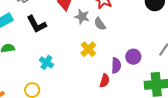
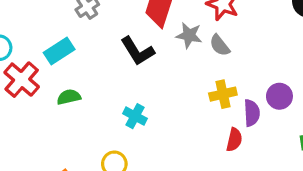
black L-shape: (37, 24) -> (137, 51), moved
yellow cross: (88, 49) -> (223, 94), moved, turned 35

